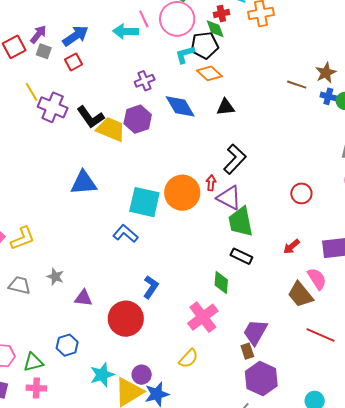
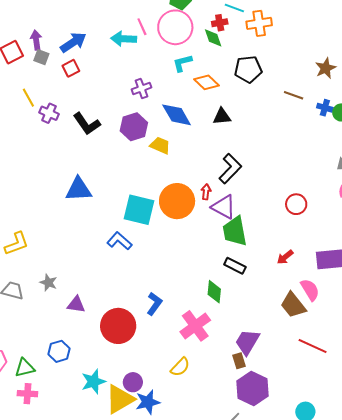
purple arrow: (38, 34) -> (36, 40), turned -48
black pentagon: (205, 45) -> (248, 69), moved
brown star: (326, 73) -> (326, 68), moved
purple cross: (53, 107) -> (49, 113), size x0.7
yellow trapezoid: (111, 129) -> (160, 145), moved, size x0.7
blue L-shape: (151, 287) -> (154, 304), moved

